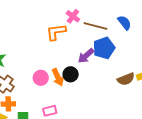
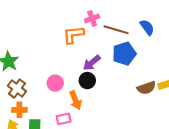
pink cross: (73, 16) -> (92, 18), turned 32
purple arrow: (86, 56) -> (92, 63), moved
orange arrow: (58, 77) -> (76, 100), moved

